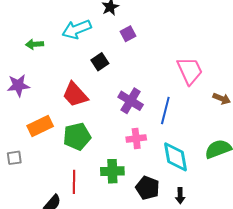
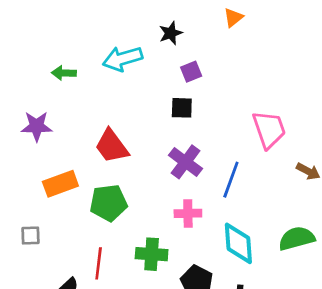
black square: (100, 62) -> (182, 108), moved, turned 30
gray square: (14, 158) -> (30, 236), moved

